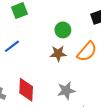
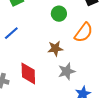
brown star: (58, 53) -> (55, 48), moved

